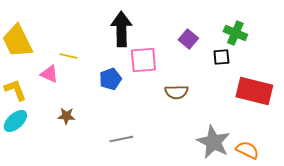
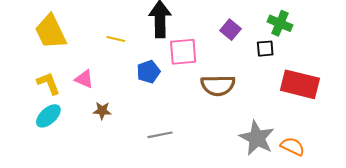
yellow line: (68, 56) -> (116, 39), moved
pink triangle: (49, 74) -> (84, 79), moved
brown semicircle: (176, 92) -> (218, 85), size x1.4

